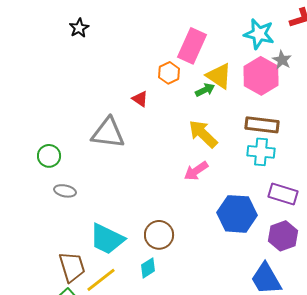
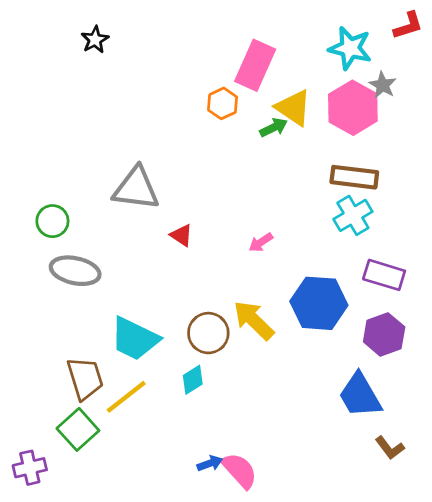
red triangle: (140, 99) -> (181, 235), moved
yellow arrow: (203, 134) -> (254, 320), moved
cyan cross: (261, 152) -> (353, 215), turned -36
pink arrow: (196, 171) -> (261, 242), size x0.7
gray ellipse: (65, 191) -> (75, 271), size x1.6

